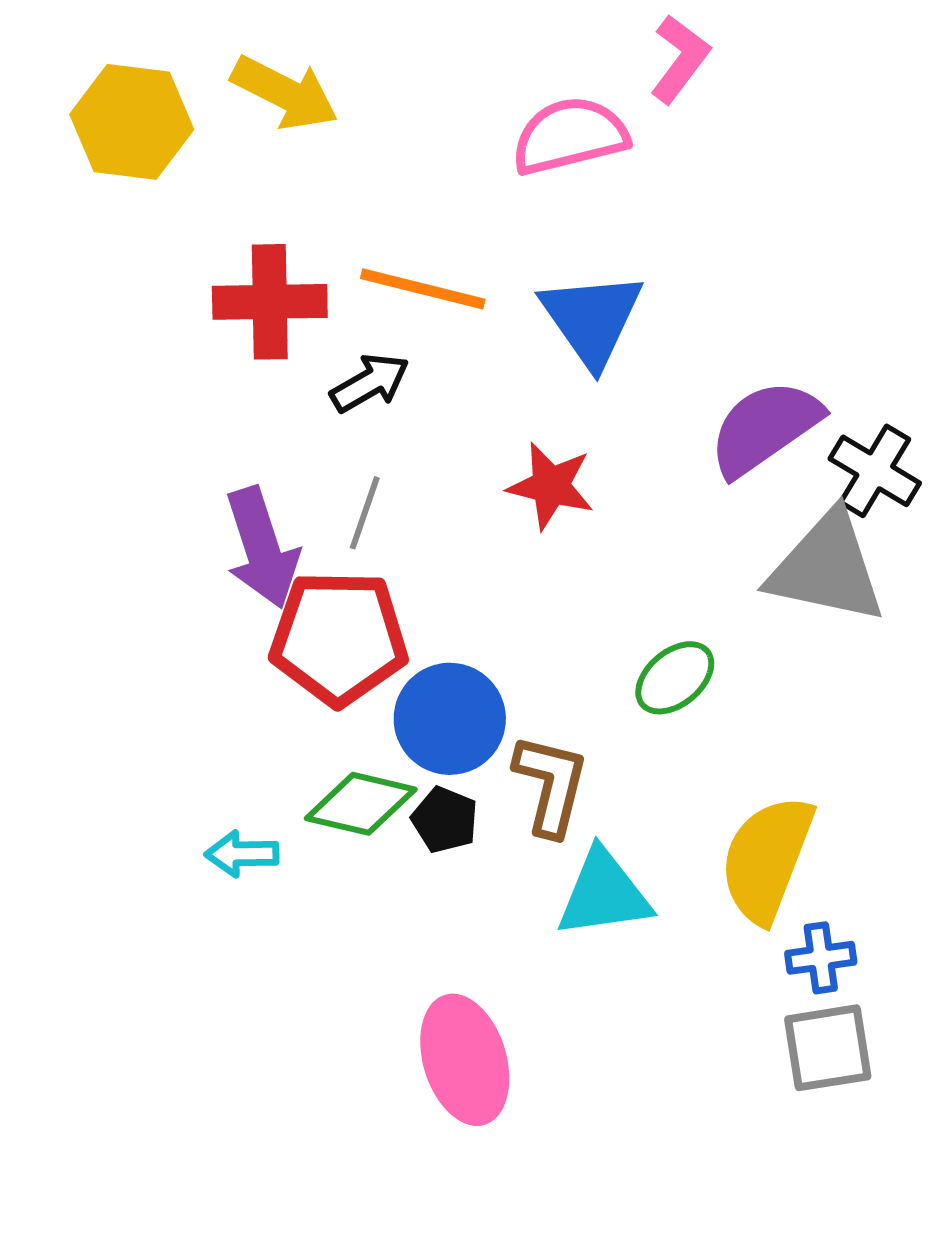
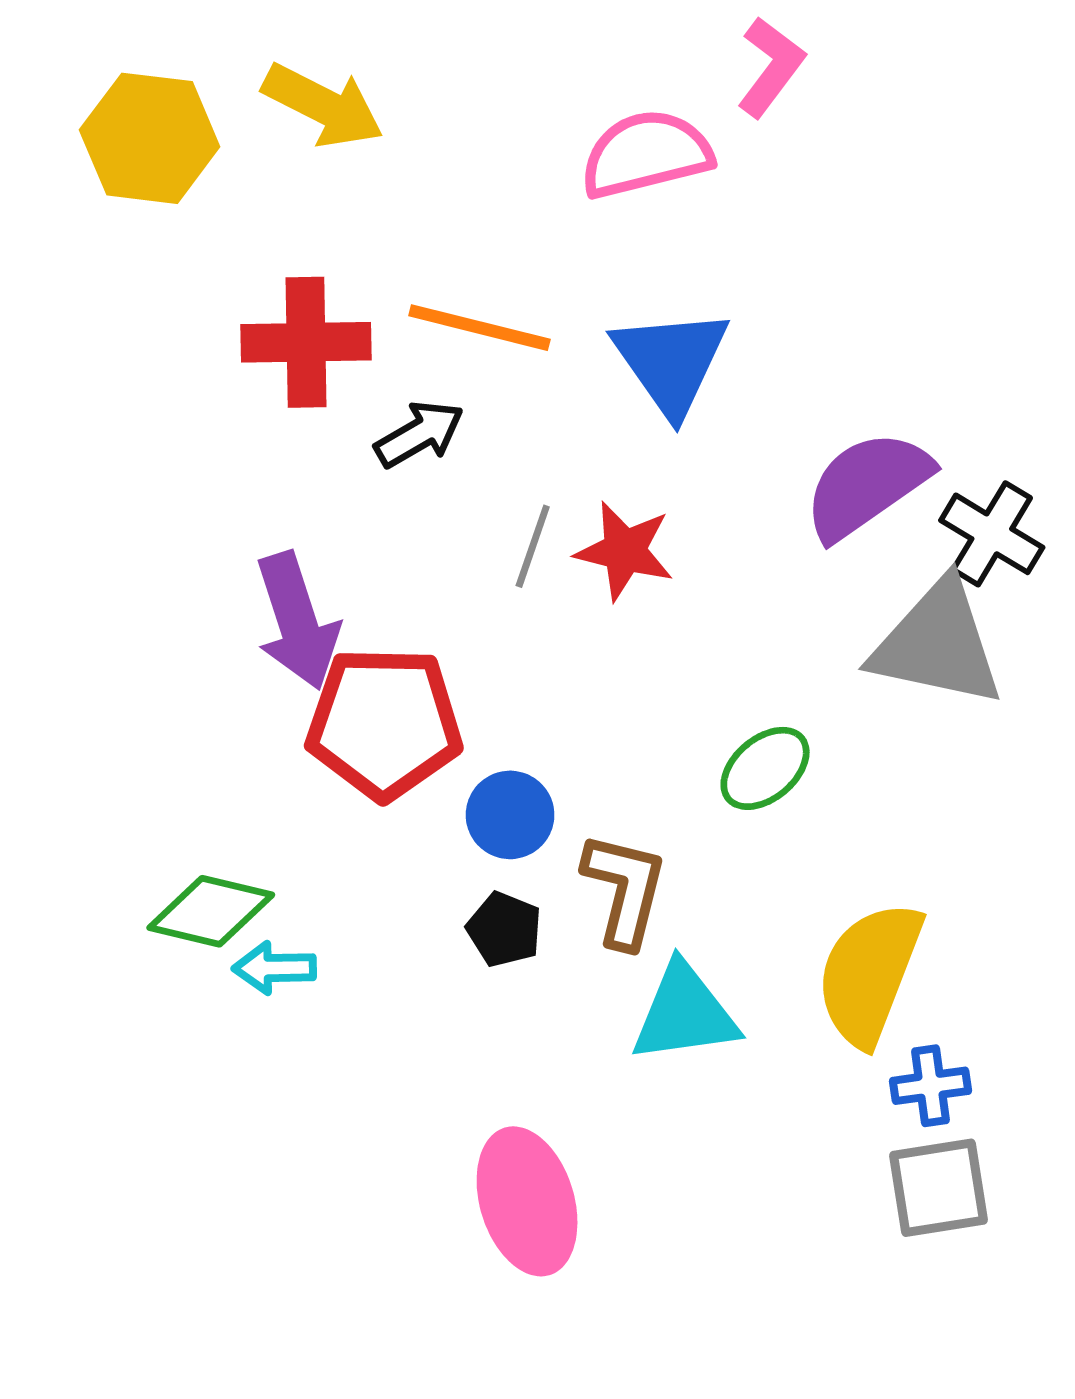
gray line: (365, 513) -> (533, 546), moved
blue circle: (450, 719) -> (510, 815), size x0.7
green diamond: (361, 804) -> (211, 911), moved

